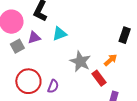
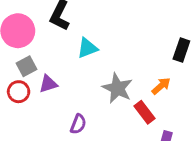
purple triangle: (34, 38) -> (48, 84), moved
red circle: (28, 81) -> (19, 92), moved, size x0.6

